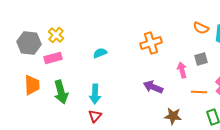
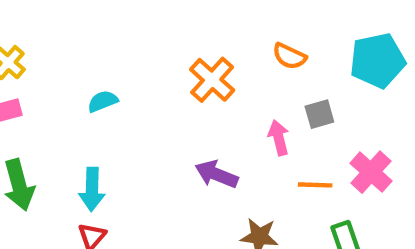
orange semicircle: (201, 28) -> (289, 56), moved
orange cross: (151, 43) -> (212, 80), turned -30

